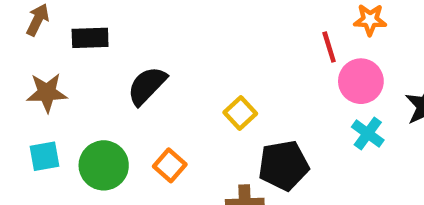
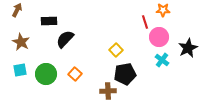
black rectangle: (90, 38) -> (49, 21), moved
brown star: (47, 93) -> (21, 42), turned 30
yellow square: (240, 113) -> (116, 50), moved

